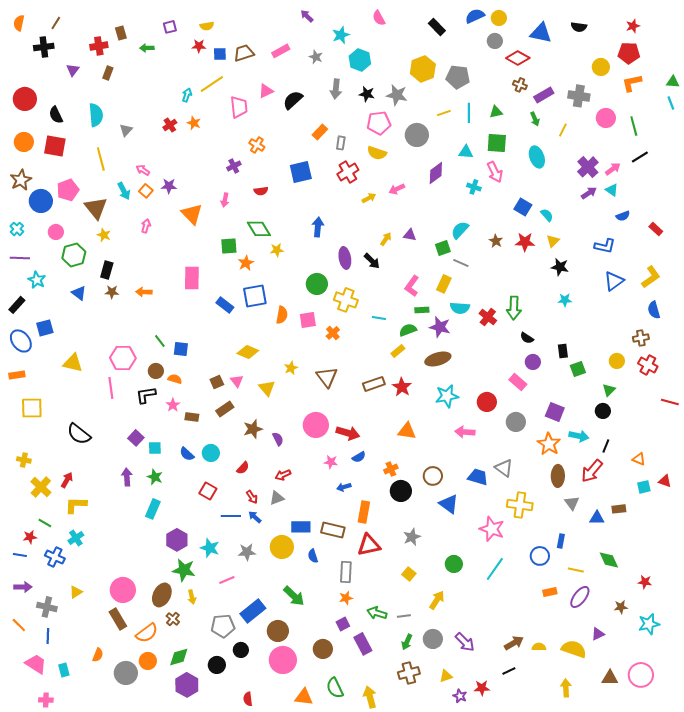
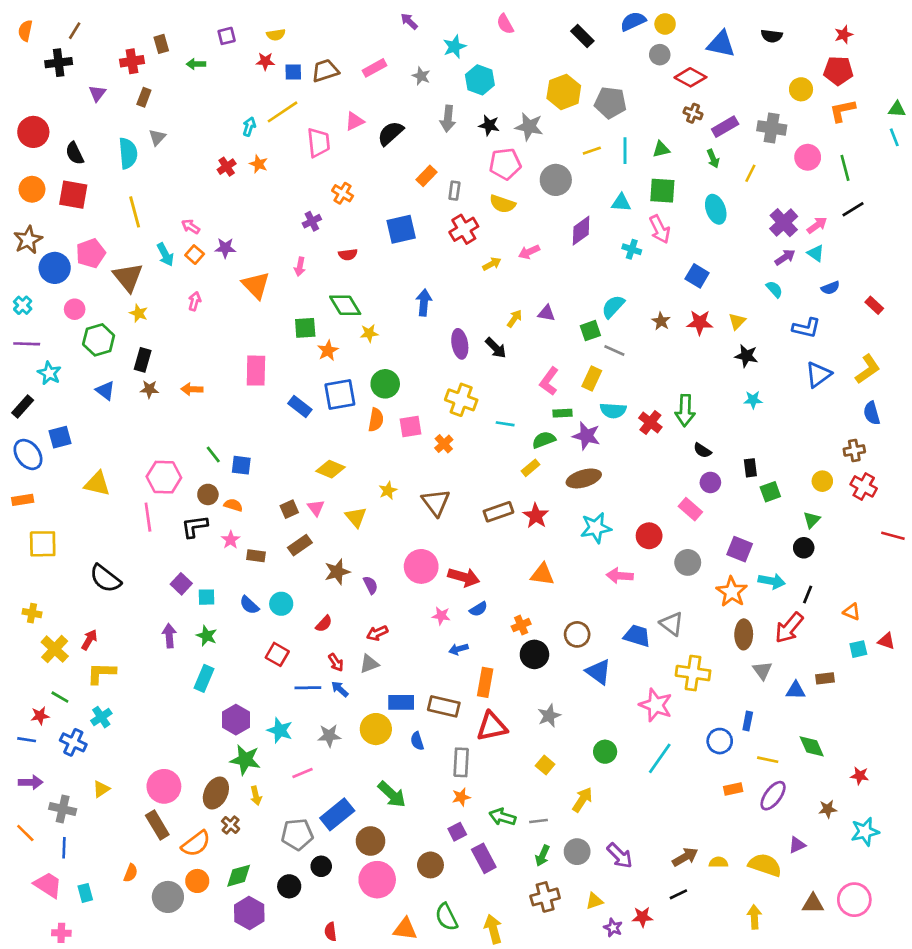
gray triangle: (126, 130) -> (157, 137), moved
cyan semicircle: (547, 215) -> (774, 289), moved
green circle: (317, 284) -> (385, 384), moved

